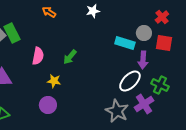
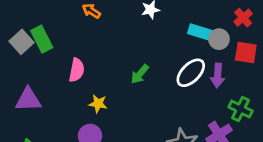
cyan rectangle: (125, 43) -> (202, 32), moved
green arrow: (70, 57) -> (140, 74), moved
white ellipse: (130, 81) -> (191, 73), moved

